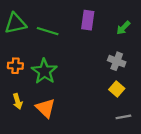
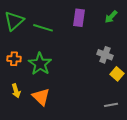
green triangle: (15, 23) -> (14, 21), turned -30
green arrow: (123, 28) -> (111, 17), moved
yellow square: (117, 89) -> (117, 74), moved

